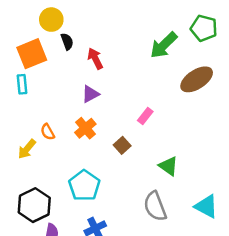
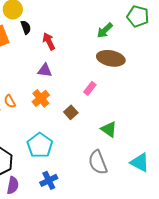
green arrow: (164, 45) -> (105, 30), size x0.7
brown ellipse: (197, 79) -> (111, 58), moved, turned 44
purple triangle: (90, 94) -> (45, 70), turned 35

